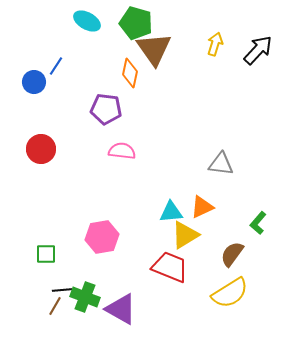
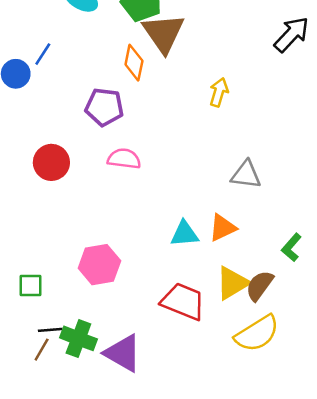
yellow arrow: (215, 44) -> (219, 92), moved
red circle: (41, 149) -> (51, 162), moved
yellow triangle: (185, 235) -> (232, 283), moved

